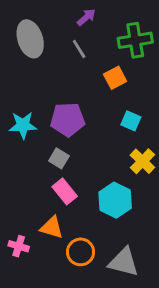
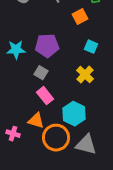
yellow cross: (142, 161) -> (85, 75), moved
cyan hexagon: (115, 200) -> (74, 114), moved
orange circle: (81, 252) -> (56, 138), size x1.4

